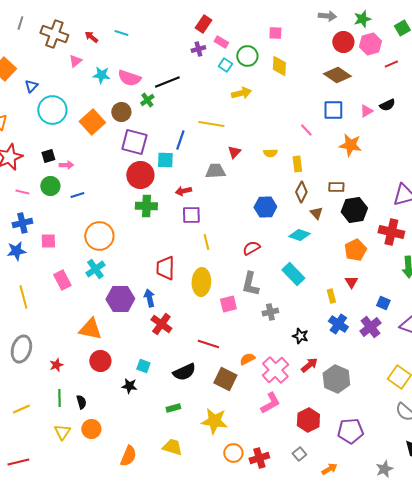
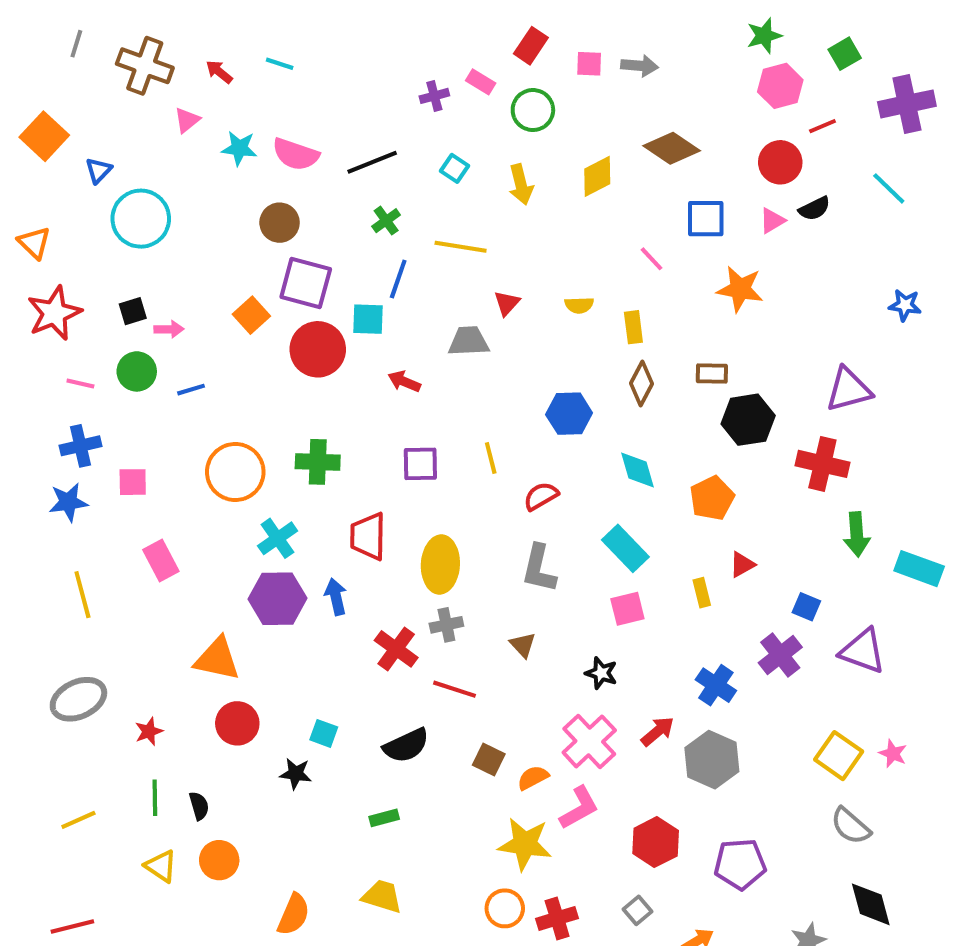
gray arrow: (327, 16) -> (639, 66), moved
red rectangle: (203, 24) -> (531, 46), moved
red circle: (343, 42) -> (780, 162), moved
cyan square: (225, 65) -> (454, 168), moved
yellow diamond: (279, 66) -> (597, 176), moved, turned 60
brown diamond: (337, 75) -> (672, 148), moved
yellow arrow: (241, 93) -> (521, 184), turned 90
green cross: (147, 100) -> (386, 221), moved
orange square: (92, 122) -> (251, 315), moved, size x0.7
red arrow: (183, 191) -> (404, 381), turned 35
green cross: (146, 206) -> (318, 462), moved
brown triangle: (316, 213) -> (523, 645), moved
purple square: (191, 215) -> (420, 464), moved
cyan diamond: (299, 235) -> (637, 470), turned 55
yellow line: (206, 242) -> (491, 458), moved
orange pentagon: (355, 250) -> (712, 498), moved
cyan cross: (95, 269) -> (278, 538), moved
red triangle: (351, 282) -> (742, 565), turned 32
pink square: (228, 304) -> (627, 609), moved
gray cross: (270, 312) -> (446, 625), moved
red cross: (161, 324) -> (396, 649), moved
blue cross: (338, 324) -> (716, 685), moved
black star: (300, 336) -> (601, 673), moved
gray ellipse: (21, 349) -> (78, 699), turned 48
orange semicircle: (247, 359) -> (533, 778), moved
brown square: (225, 379) -> (489, 760), size x0.7
yellow star: (214, 421) -> (525, 844), moved
yellow triangle: (62, 432) -> (161, 866), turned -30

